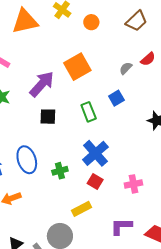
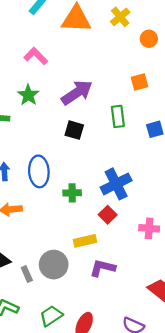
orange square: (77, 67) -> (140, 82), moved, size x0.6
green rectangle: (89, 112) -> (118, 116), moved
purple L-shape: (121, 226) -> (103, 268), moved

